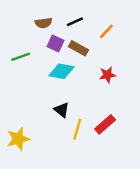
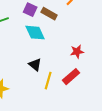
cyan diamond: (62, 71) -> (35, 33), turned 55
red star: (107, 75) -> (77, 52), moved

